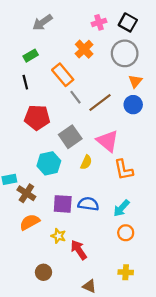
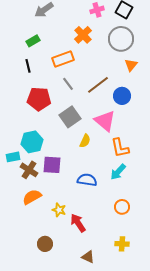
orange rectangle: (63, 75) -> (63, 59), turned -70
gray line: (76, 97) -> (68, 84), moved
blue circle: (133, 105) -> (122, 96), moved
cyan hexagon: (49, 163) -> (32, 142), moved
purple square: (63, 204) -> (52, 165), moved
cyan arrow: (121, 208) -> (118, 172), moved

